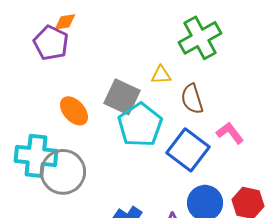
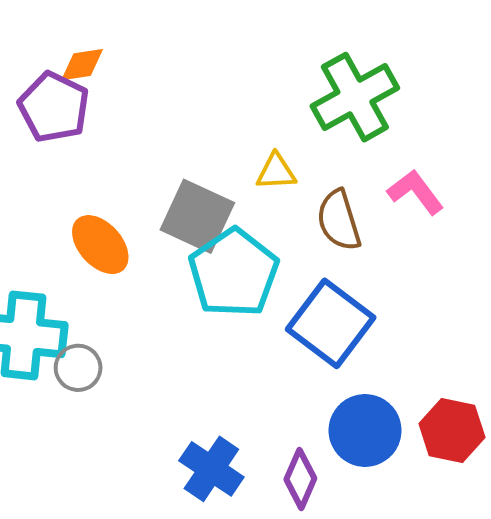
pink L-shape: (230, 133) -> (416, 192), moved
gray circle: (63, 172) -> (78, 368), size x0.5

